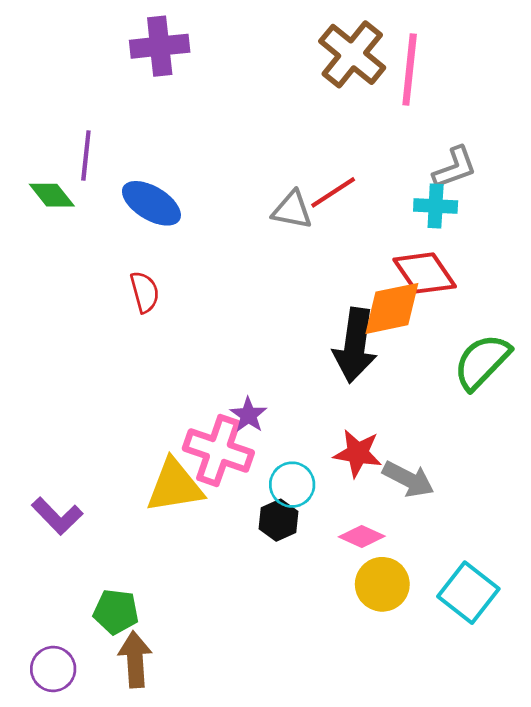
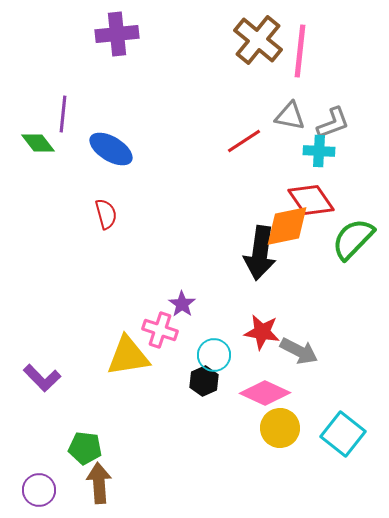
gray triangle: (292, 210) -> (290, 116), moved
green semicircle: (482, 362) -> (353, 239), moved
pink cross: (218, 450) -> (160, 330), size x0.7
pink diamond: (362, 537) -> (265, 393), size x1.5

